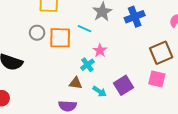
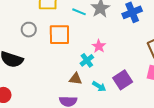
cyan line: (84, 29) -> (79, 12), moved
gray circle: (37, 33) -> (29, 30), moved

